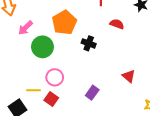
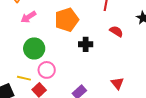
black cross: (89, 43) -> (86, 44), turned -32
green circle: (42, 47) -> (34, 48), moved

